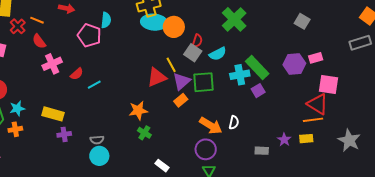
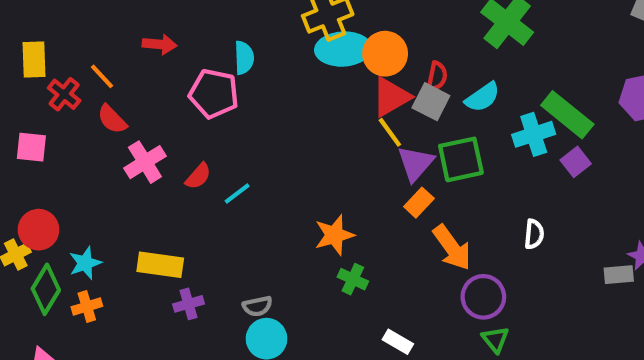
orange line: (37, 20) -> (102, 76), turned 32
red triangle: (157, 77) -> (391, 97), moved
orange arrow: (211, 126) -> (452, 248), moved, turned 30
gray rectangle: (262, 151) -> (619, 275), moved

